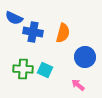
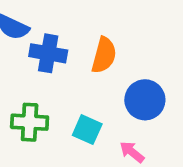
cyan square: (45, 70) -> (87, 130), moved

